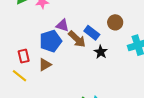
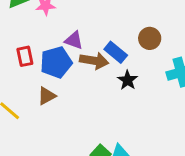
brown arrow: (77, 39) -> (94, 61), turned -36
red rectangle: (24, 56) -> (25, 56), moved

